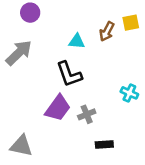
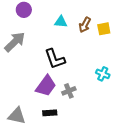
yellow square: (131, 23) -> (104, 29), moved
cyan triangle: (77, 41) -> (61, 22), moved
black rectangle: (104, 145) -> (50, 113), moved

